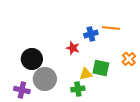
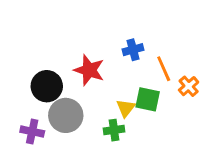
orange line: (111, 28) -> (164, 69), moved, turned 60
red star: (73, 48) -> (89, 70), moved, size x1.5
yellow triangle: (86, 74) -> (126, 108), turned -40

